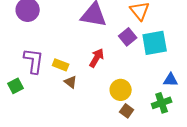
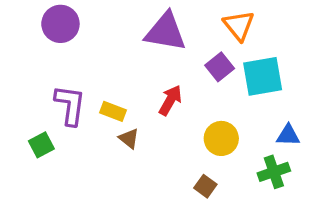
yellow circle: (121, 90) -> (221, 138), moved
brown square: (127, 111) -> (205, 186), moved

